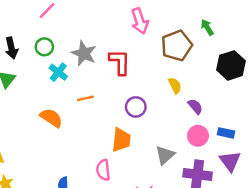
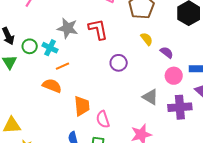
green circle: (44, 47) -> (30, 46), moved
orange line: (85, 98) -> (63, 66), moved
orange trapezoid: (121, 140) -> (82, 106), moved
gray triangle: (165, 155) -> (150, 97), turned -36

